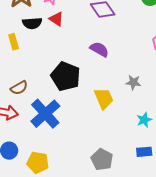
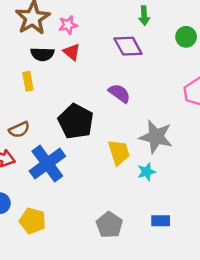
yellow rectangle: (14, 42) -> (28, 81), moved
gray star: (133, 82) -> (156, 137), size x1.8
cyan star: (144, 120) -> (147, 172), moved

